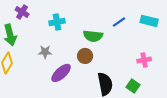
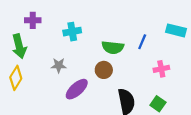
purple cross: (22, 12) -> (33, 20), turned -32
blue line: (119, 22) -> (142, 42), moved, turned -32
pink cross: (144, 60) -> (161, 69), moved

